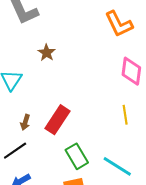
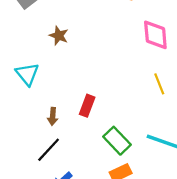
red rectangle: (58, 120) -> (87, 106), size x0.7

